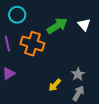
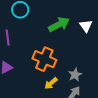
orange cross: (32, 44) -> (44, 59), moved

